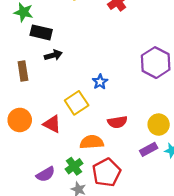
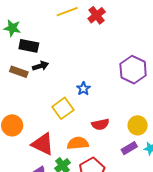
brown rectangle: (23, 71) -> (19, 72), moved, turned -60
red triangle: (52, 124) -> (43, 144), moved, size x1.4

